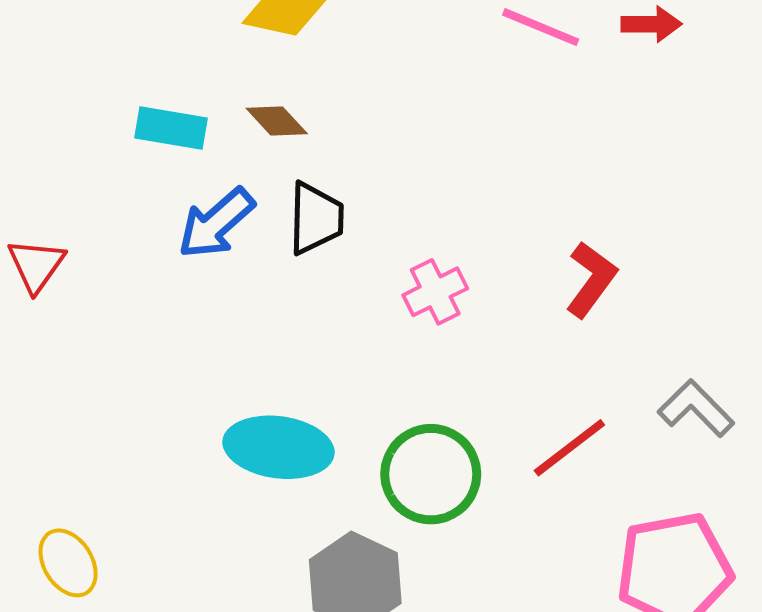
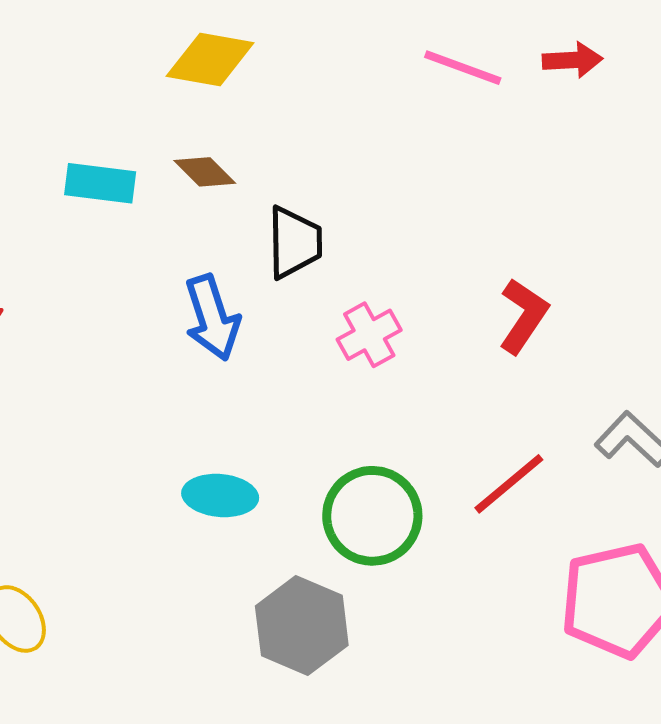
black trapezoid: (316, 218) -> (294, 242), moved
blue arrow: (216, 223) -> (212, 318), moved, turned -64
cyan ellipse: (278, 447) -> (220, 495), size x0.7

